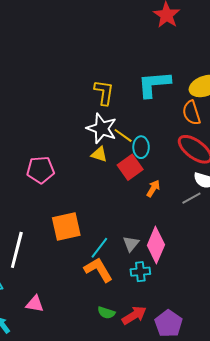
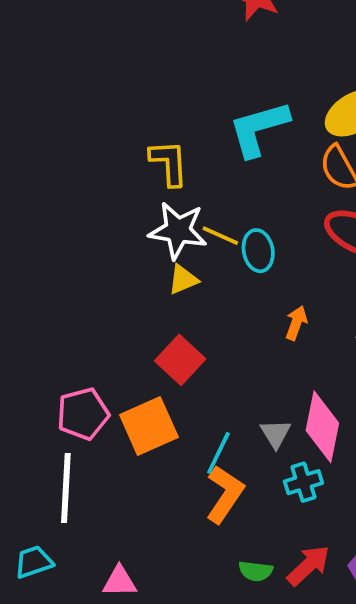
yellow triangle: (99, 154) -> (183, 279), turned -30
red square: (130, 167) -> (180, 360), moved
pink pentagon: (40, 170) -> (83, 414), moved
orange L-shape: (98, 270) -> (225, 494), turned 76

